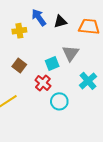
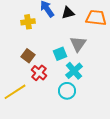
cyan cross: (88, 81) -> (74, 71), moved
red cross: (43, 83) -> (39, 73), moved

